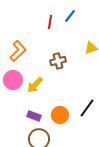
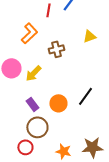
orange L-shape: (18, 51) -> (29, 33), moved
purple rectangle: (34, 116) -> (32, 104), turned 32

